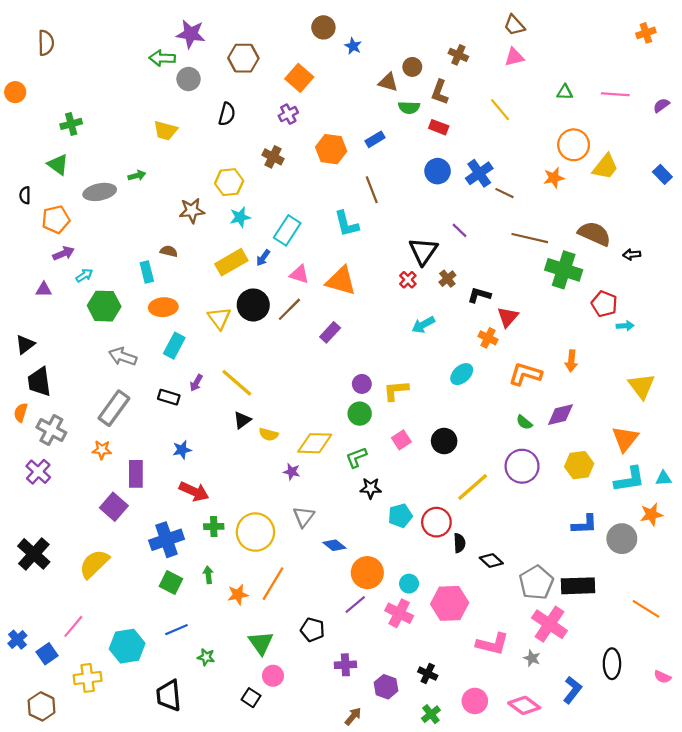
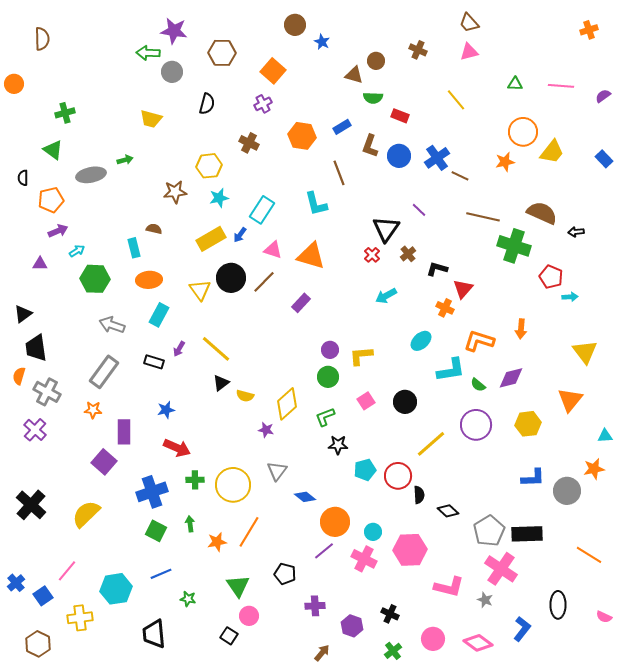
brown L-shape: (440, 92) -> (370, 146), moved
yellow diamond: (315, 443) -> (287, 404), turned -44
cyan L-shape: (630, 479) -> (451, 370), moved

